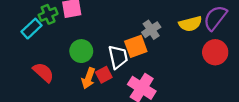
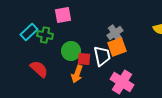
green cross: (48, 14) -> (45, 35), moved, turned 35
gray cross: (151, 30) -> (115, 33), moved
red square: (104, 75) -> (84, 59), moved, turned 32

